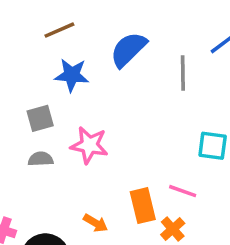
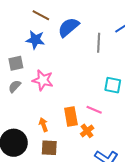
brown line: (59, 30) -> (41, 15), moved, turned 48
gray semicircle: (41, 159) -> (15, 86), turned -48
orange arrow: (96, 223) -> (43, 125), turned -144

